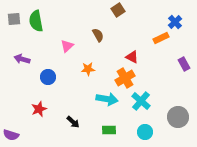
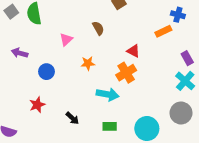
gray square: (14, 19) -> (11, 12), turned -32
blue cross: (175, 22) -> (178, 15), turned -32
cyan cross: (141, 101) -> (185, 81), moved
cyan circle: (145, 132) -> (147, 129), size x1.5

